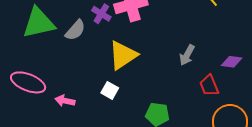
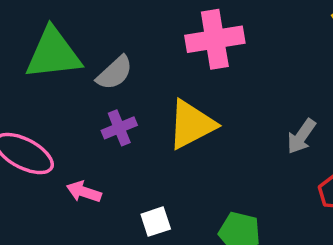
purple cross: (101, 14) -> (119, 128), moved, turned 30
white square: (110, 90) -> (156, 222), moved, turned 36

